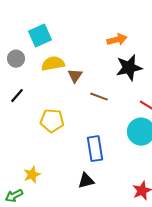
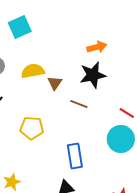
cyan square: (40, 36) -> (20, 27), moved
black star: (129, 68) -> (93, 75), moved

